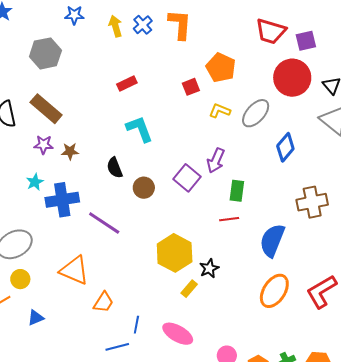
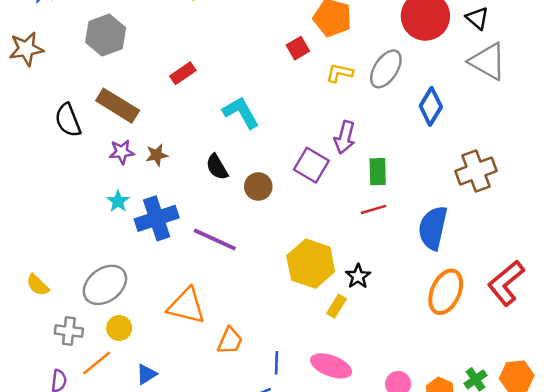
red rectangle: (127, 84) -> (183, 73), moved

